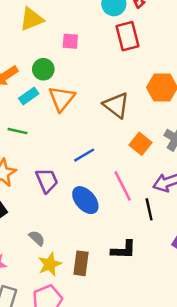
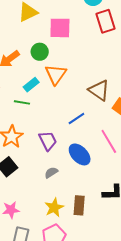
pink square: (70, 41) -> (60, 28), size x1.6
cyan rectangle: (29, 96) -> (31, 85), moved
brown triangle: (116, 105) -> (99, 90), moved
gray semicircle: (37, 238) -> (51, 173), moved, turned -72

